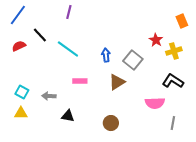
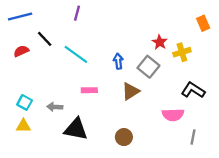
blue line: (18, 15) -> (20, 16), turned 40
red star: (156, 40) -> (160, 42), moved
yellow cross: (174, 51) -> (182, 52), moved
black triangle: (68, 116) -> (76, 129), size x1.6

